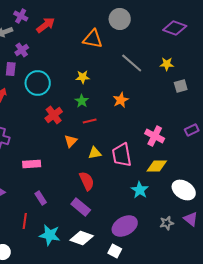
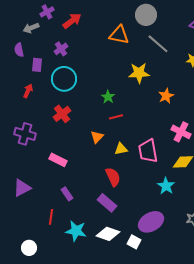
purple cross: (21, 16) -> (47, 12), turned 32
purple cross: (22, 50) -> (61, 49), moved
gray line: (132, 63) -> (158, 44), moved
yellow star: (83, 77) -> (139, 73), moved, size x1.5
orange star: (121, 100) -> (166, 96), moved
red cross: (54, 115) -> (62, 114), moved
pink rectangle: (32, 164) -> (58, 160), turned 30
white square: (115, 251) -> (134, 242), moved

